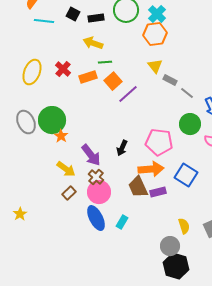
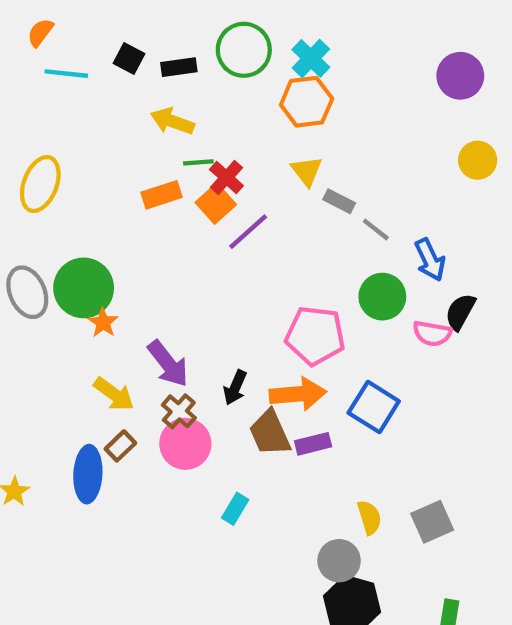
red cross: (63, 69) -> (226, 178), moved
black arrow: (122, 148) -> (235, 388), moved
blue ellipse: (96, 218) -> (88, 474), moved, turned 30

